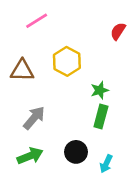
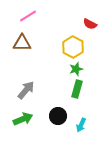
red semicircle: (118, 31) -> (90, 24), turned -96
yellow hexagon: (67, 61) -> (73, 47), moved
brown triangle: (22, 71) -> (22, 43), moved

